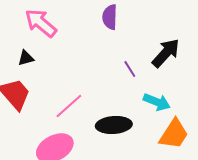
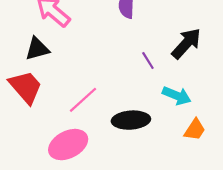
black triangle: (26, 58) -> (37, 49), size x1.4
orange trapezoid: (174, 134) -> (195, 130), size x0.7

